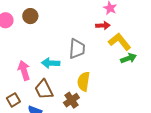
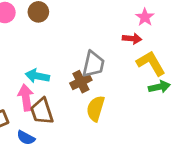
cyan arrow: (51, 63) -> (37, 76), moved
pink arrow: (24, 70) -> (26, 98), moved
brown cross: (71, 100) -> (81, 82), moved

